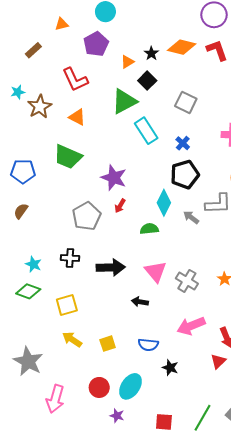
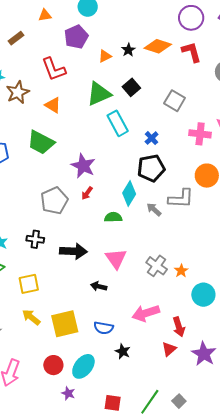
black square: (147, 81) -> (131, 87), moved
gray square: (186, 102) -> (175, 101), moved
gray cross: (187, 281) -> (157, 266), moved
yellow square: (108, 344) -> (65, 324), size x1.8

